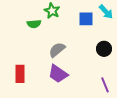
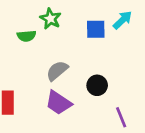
cyan arrow: (106, 12) -> (122, 20), turned -91
black circle: (104, 49) -> (97, 85), moved

